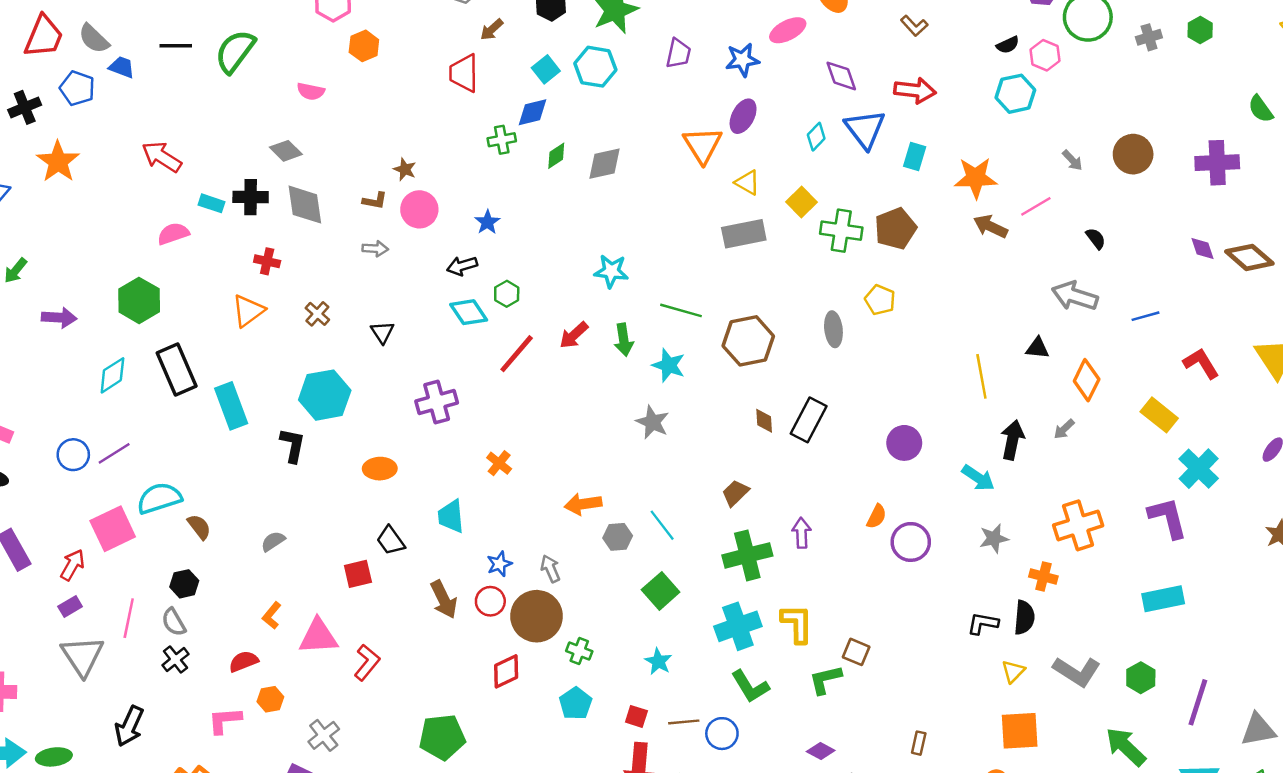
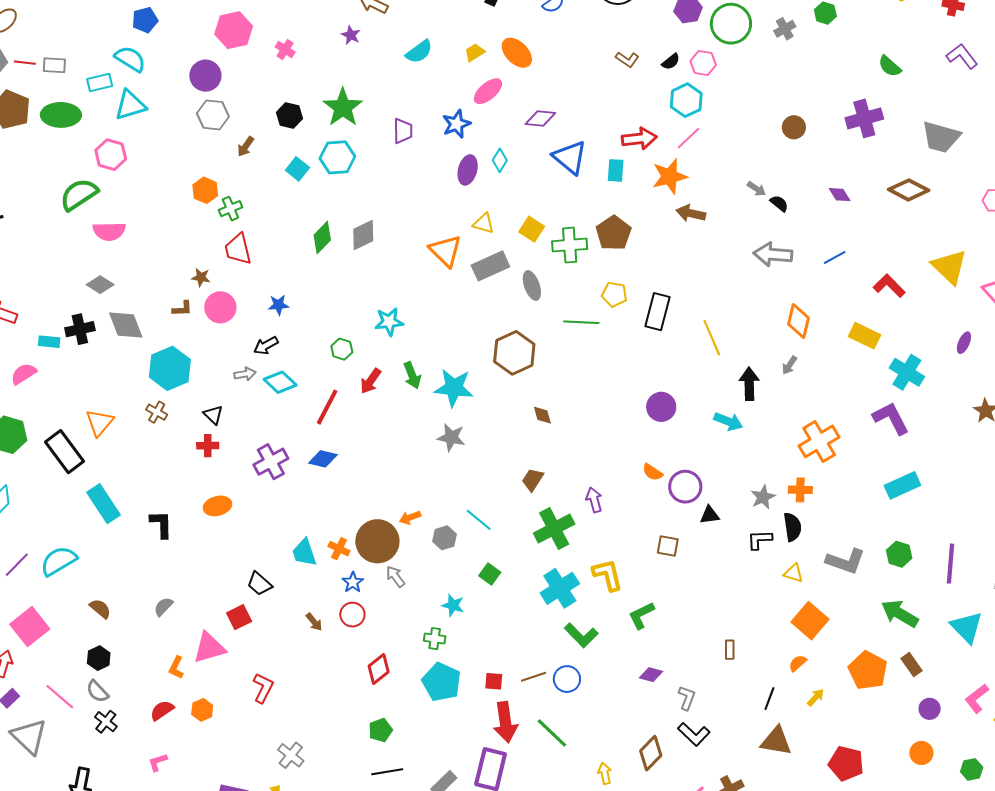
brown L-shape: (914, 26) -> (627, 59), moved
orange hexagon: (364, 46) -> (205, 190), moved
green semicircle: (235, 51) -> (79, 194), moved, turned 33
red trapezoid: (464, 73) -> (238, 249), moved
purple diamond: (841, 76) -> (540, 119), turned -52
pink semicircle: (311, 91) -> (109, 231), size x1.4
red arrow: (915, 91) -> (639, 139), moved
blue diamond: (532, 112) -> (323, 459), moved, turned 40
cyan diamond: (816, 137) -> (500, 160), moved
green cross: (502, 140) -> (230, 209), moved
orange triangle: (703, 145) -> (445, 251), moved
brown circle: (1133, 154) -> (794, 127), size x0.7
green diamond: (556, 156) -> (322, 238), size x1.4
gray arrow: (1072, 160) -> (757, 189), moved
pink line: (1036, 206) -> (688, 138), moved
blue star: (487, 222) -> (278, 305), turned -30
purple diamond: (1202, 248) -> (840, 195), moved
gray arrow: (375, 249) -> (245, 374), moved
red cross: (267, 261) -> (208, 446), moved
green hexagon: (507, 294) -> (342, 349), moved
green line: (681, 310) -> (581, 322), moved
gray ellipse: (833, 329) -> (532, 285), moved
black triangle: (1037, 348) -> (710, 515), moved
cyan star: (669, 365) -> (454, 388), size x1.4
black rectangle: (177, 370) -> (64, 452), moved
cyan hexagon: (325, 395) -> (170, 368), moved
black rectangle: (809, 420) -> (658, 312), moved
orange cross: (499, 463) -> (339, 549), moved
orange ellipse: (380, 469) -> (217, 506), moved
cyan semicircle: (159, 498) -> (59, 561), moved
orange arrow: (583, 504) -> (410, 518), size x0.7
orange semicircle: (877, 516) -> (652, 472), turned 110
gray star: (994, 538) -> (763, 497), moved
green square: (661, 591) -> (490, 574), size x0.7
brown arrow: (444, 599) -> (314, 622), size x0.6
brown circle: (537, 616) -> (377, 541), moved
pink line: (129, 618) -> (60, 697), turned -48
pink triangle: (318, 636) -> (209, 648), moved
brown square: (856, 652) -> (668, 546), moved
cyan star: (658, 661) -> (453, 605), moved
yellow triangle: (1013, 671) -> (794, 573), turned -45
orange hexagon: (270, 699) -> (202, 710), moved
cyan pentagon: (576, 703) -> (442, 682), size x1.4
pink L-shape: (225, 720) -> (158, 762), size x0.7
orange square: (1020, 731) -> (810, 621), turned -33
gray cross: (324, 735) -> (291, 755), moved
green pentagon: (442, 737) -> (381, 730), moved, size x0.6

